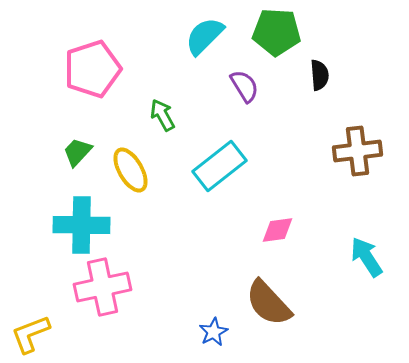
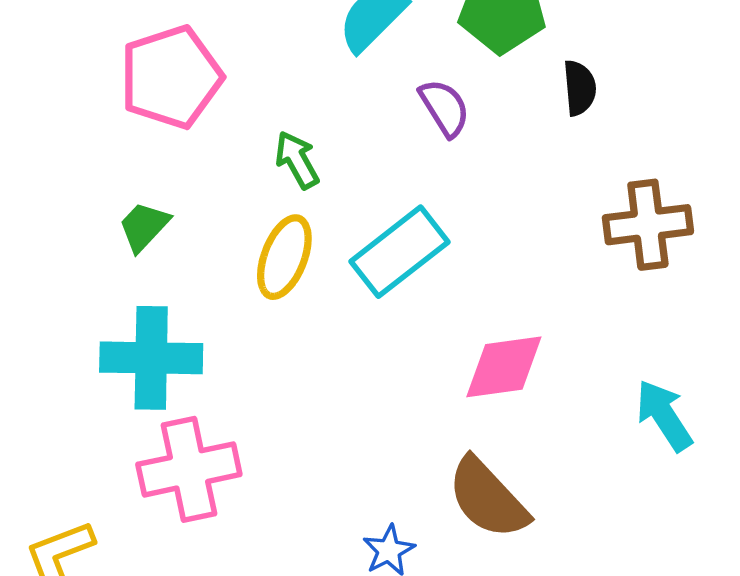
yellow ellipse: (130, 170) -> (284, 257), moved, turned 51
pink diamond: (277, 230) -> (504, 367), size x1.4

